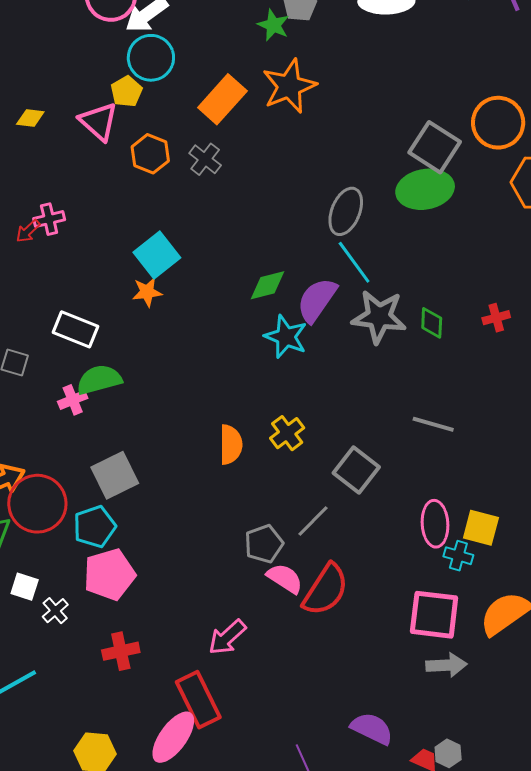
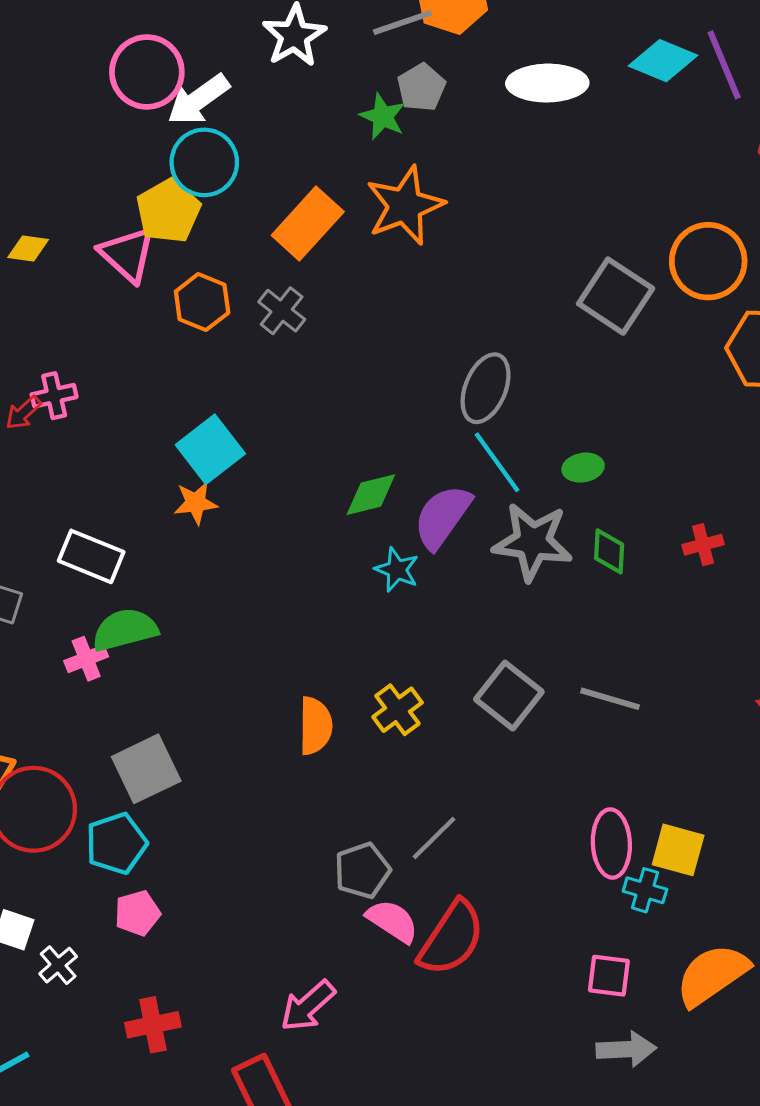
yellow pentagon: (127, 91) -> (168, 211), size x1.4
green ellipse: (425, 189) -> (583, 468), moved, size x0.5
cyan star: (286, 337) -> (397, 570), size x0.7
gray square: (356, 470) -> (509, 696), moved
pink pentagon: (109, 575) -> (137, 913), size x0.6
pink square: (434, 615) -> (609, 976), size x0.6

